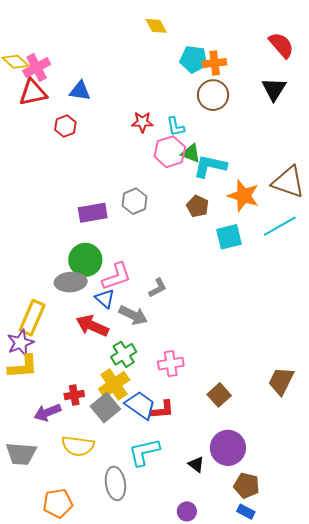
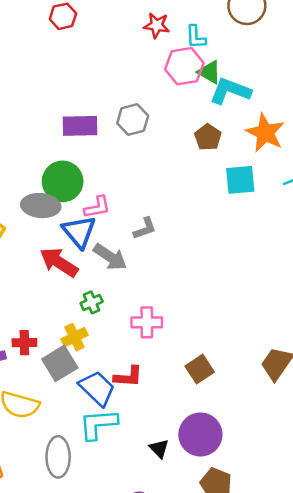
pink L-shape: (117, 276) -> (97, 207), size x0.7
blue triangle: (105, 299) -> (79, 232), size x1.4
green cross: (124, 354) -> (92, 302), size x0.7
yellow cross: (114, 384) -> (74, 337), size x0.7
blue trapezoid: (140, 405) -> (97, 388), moved

